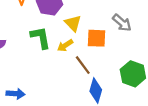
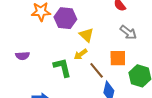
green L-shape: (41, 38) -> (62, 67), moved
orange square: (96, 38) -> (118, 58), moved

